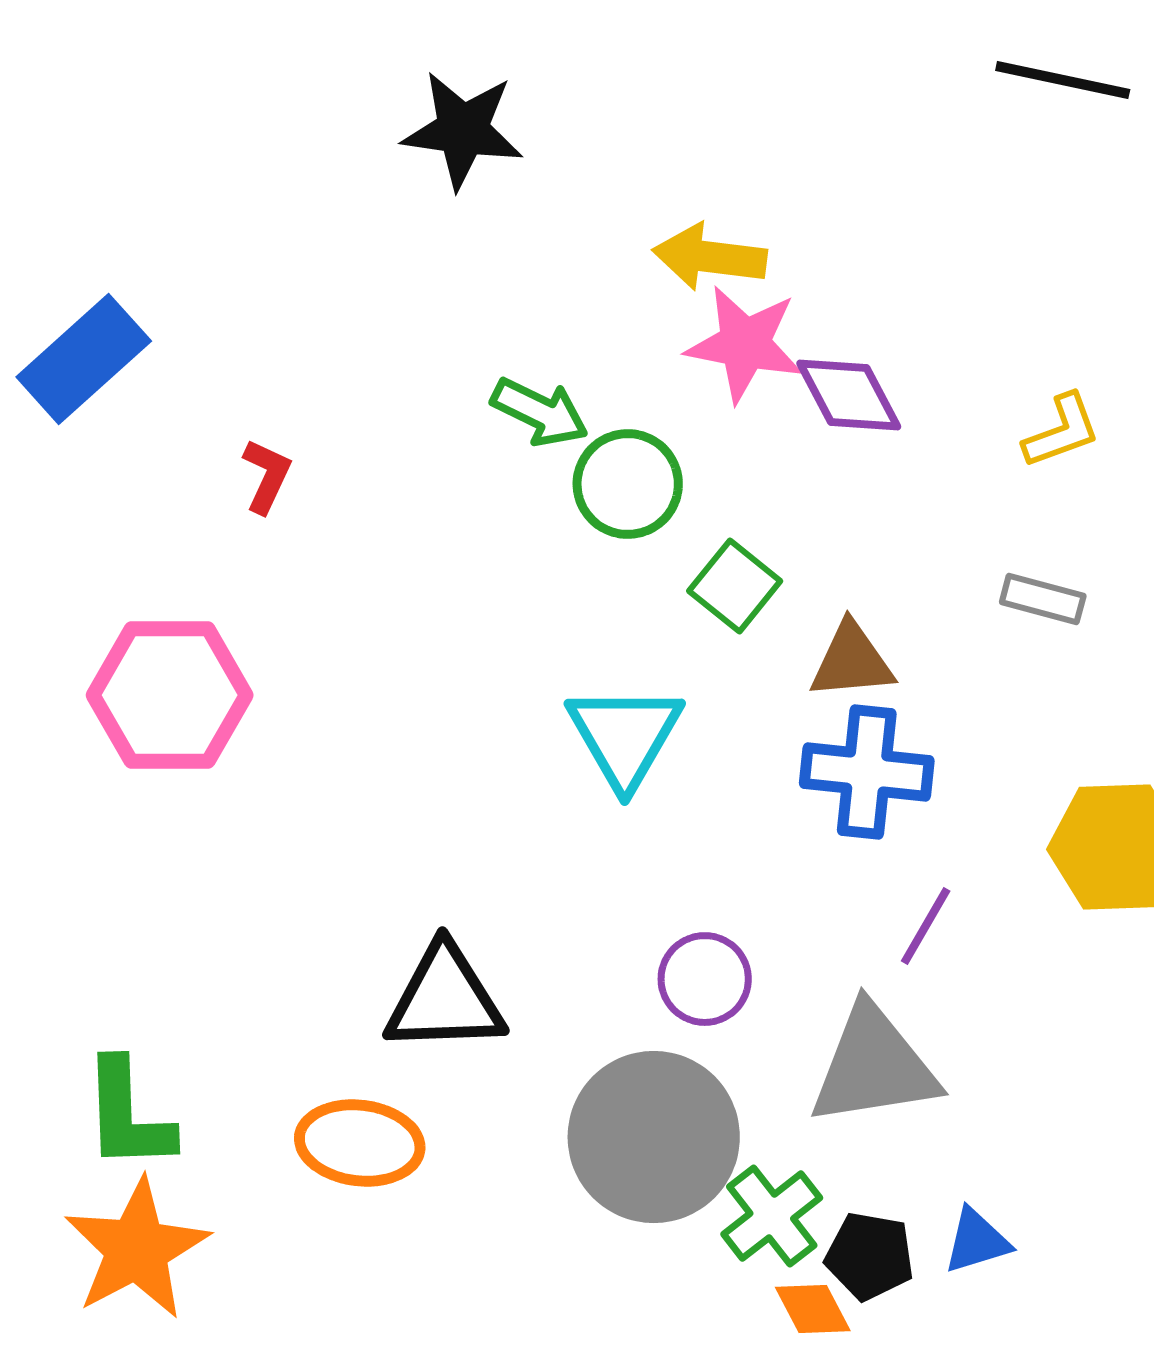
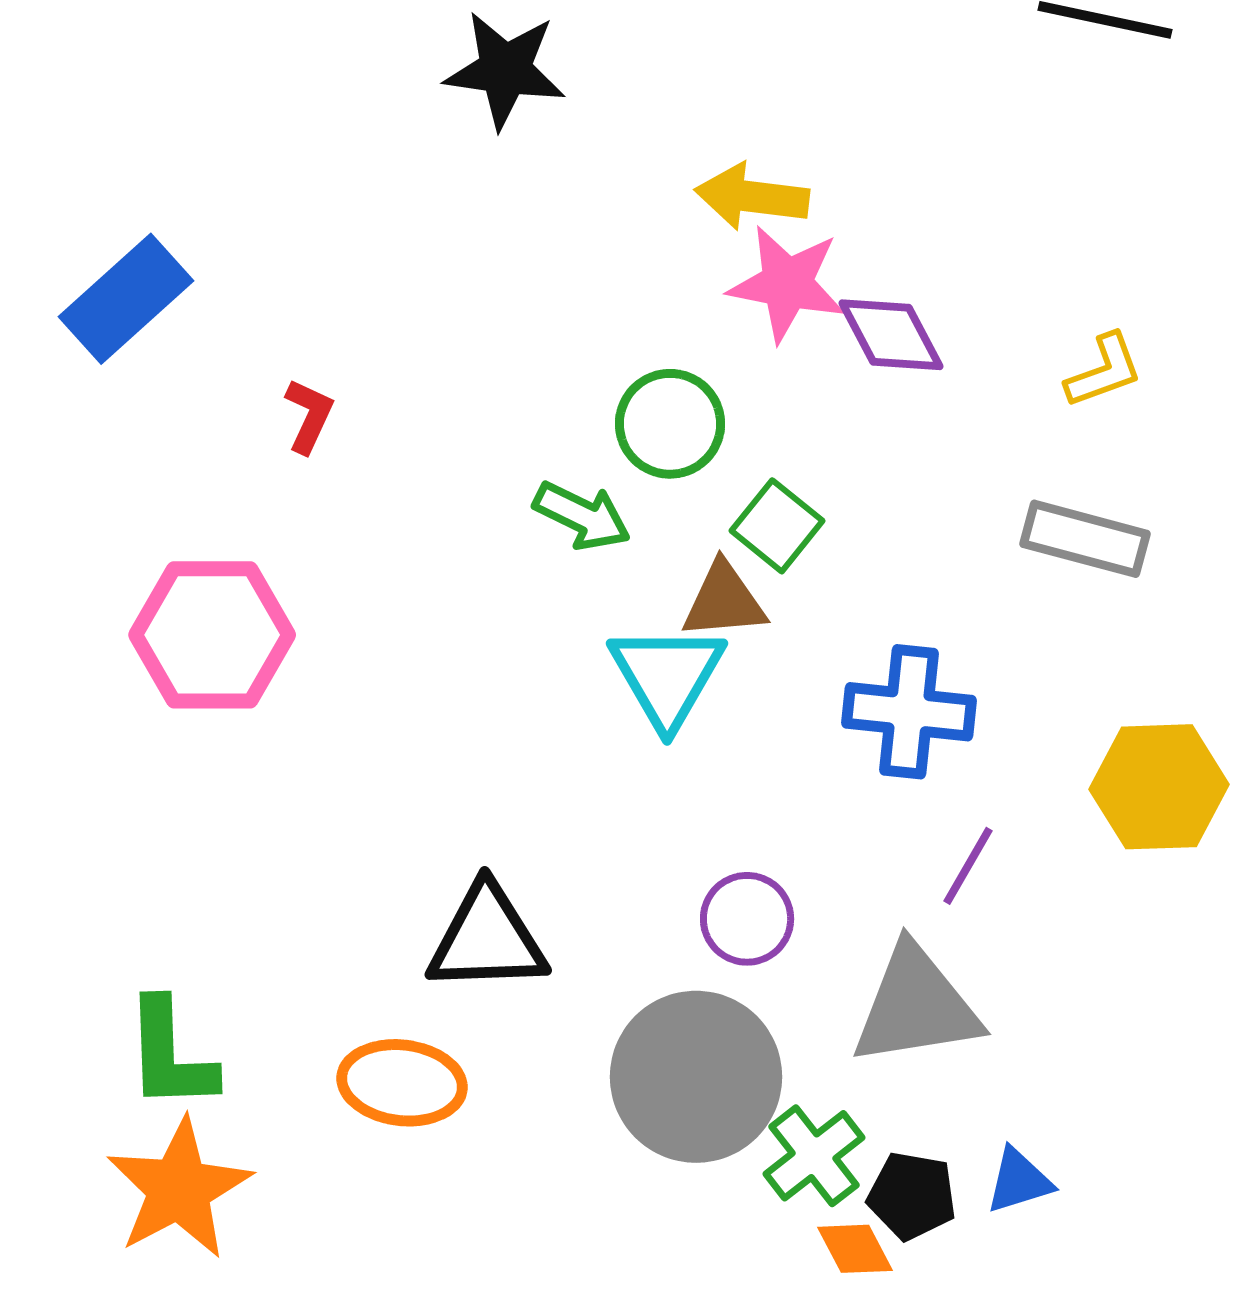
green arrow: (540, 412) -> (582, 516), moved
gray rectangle: (1043, 599) -> (1085, 539), size x1.5
brown triangle: (852, 661) -> (724, 601), moved

